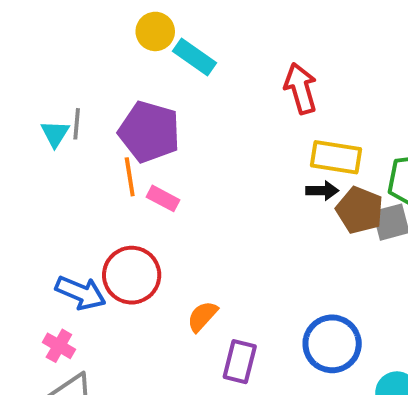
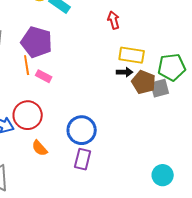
red arrow: (301, 88) -> (114, 20), size x0.7
orange semicircle: (202, 316) -> (40, 148), moved, turned -84
blue circle: (332, 344) -> (82, 130), moved

